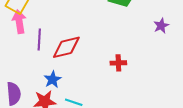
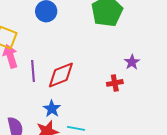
purple star: (161, 26) -> (132, 62), moved

